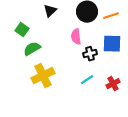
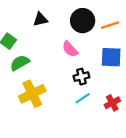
black triangle: (50, 11) -> (40, 19), turned 32
pink semicircle: (76, 37) -> (70, 49), turned -35
black cross: (90, 54) -> (81, 77), moved

